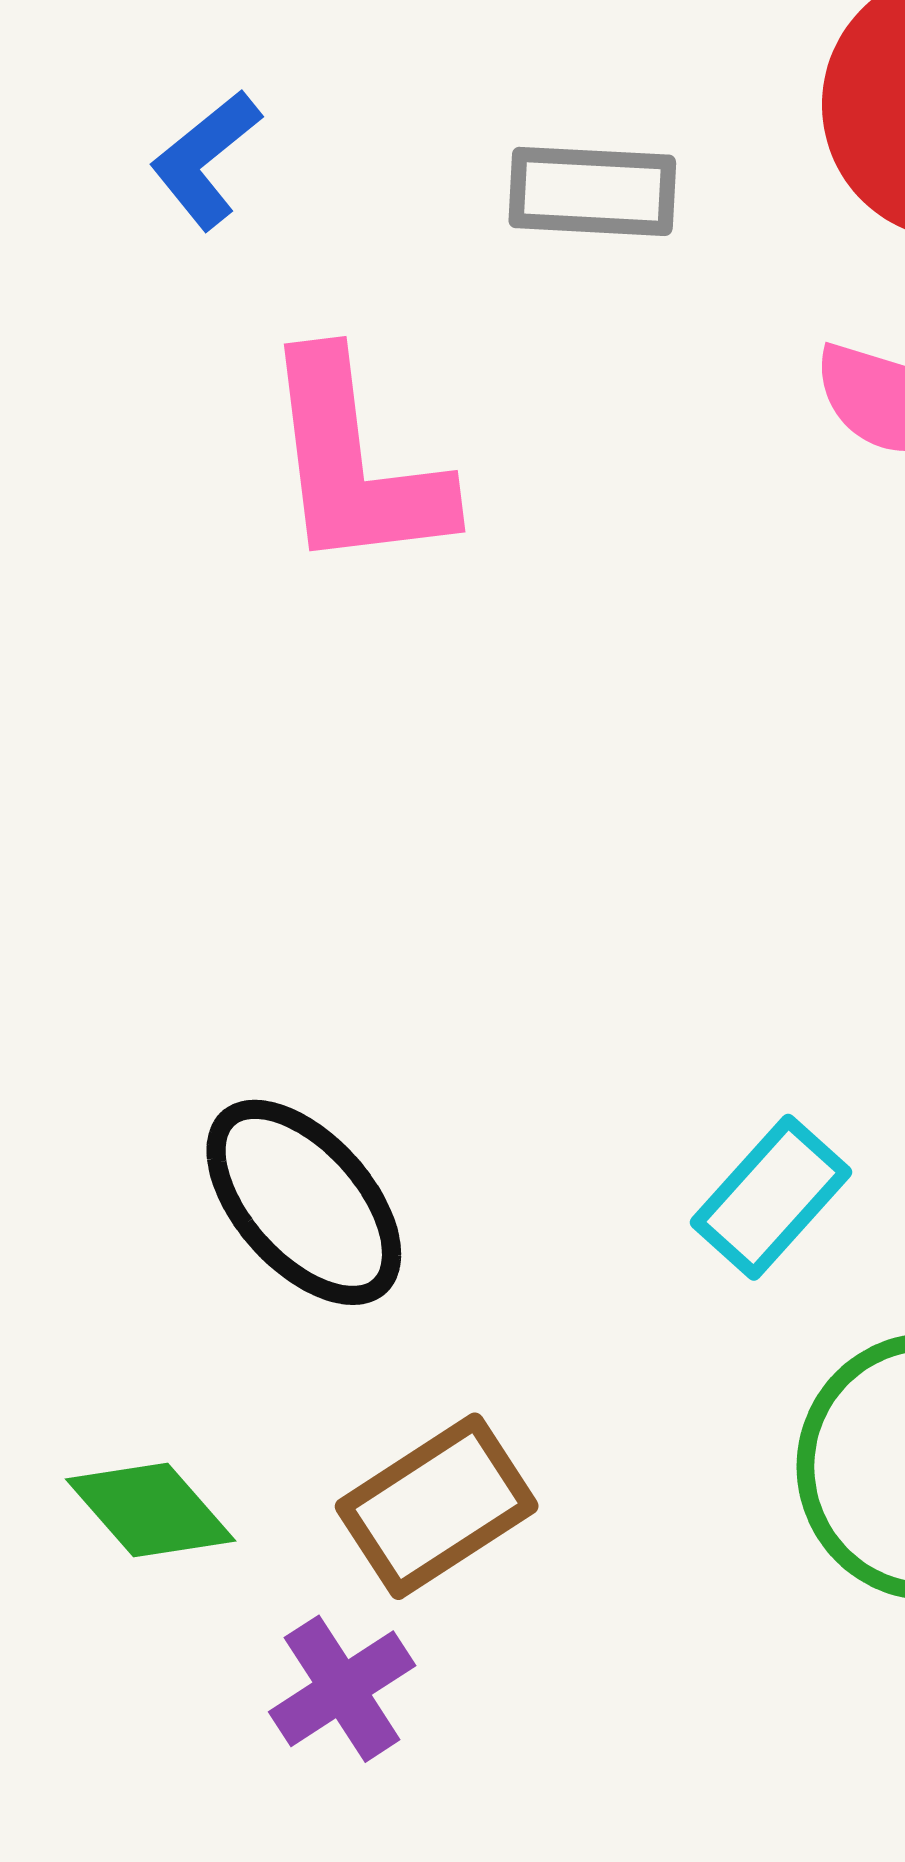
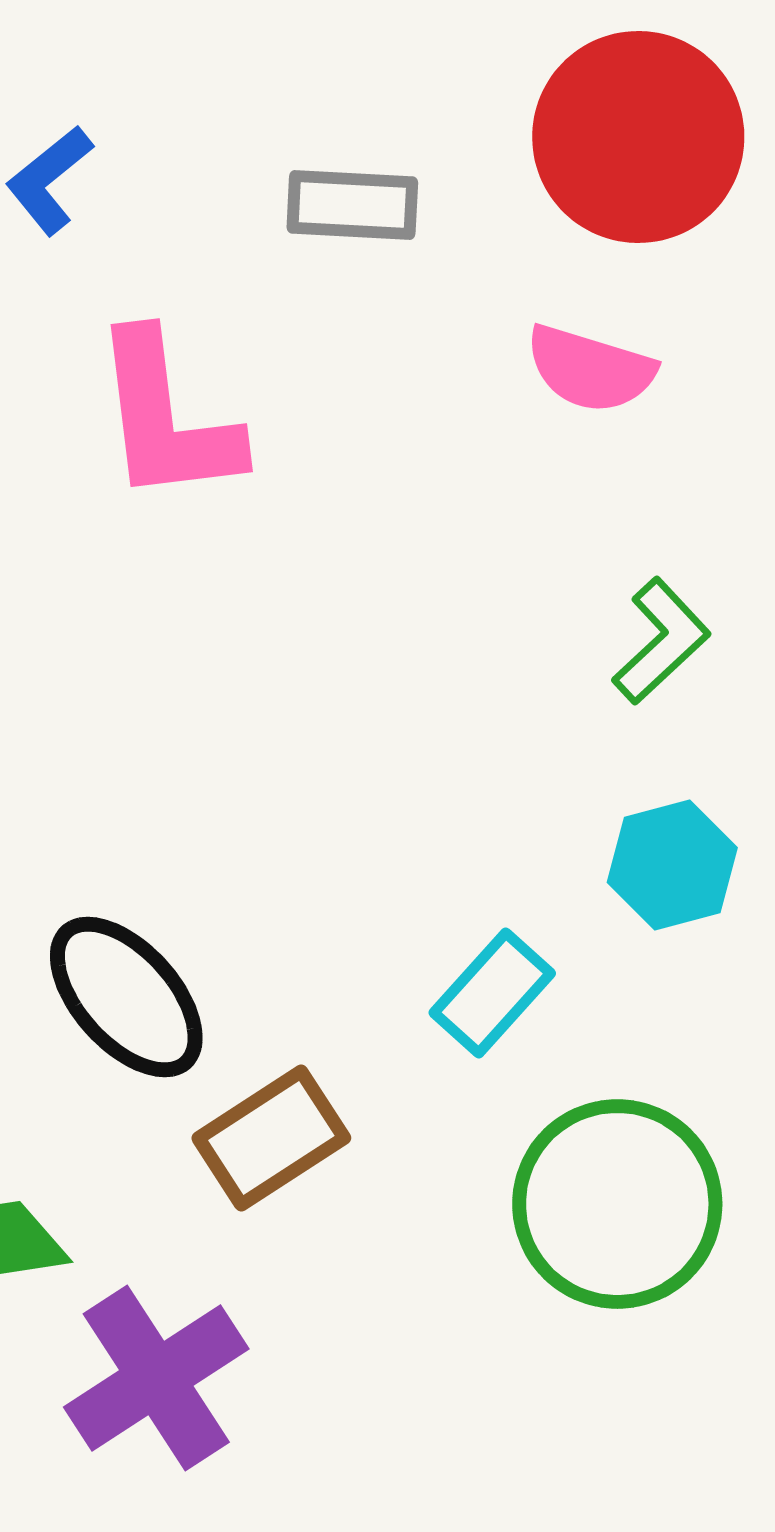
brown rectangle: (437, 1506) -> (271, 1138), moved
purple cross: (342, 1689) -> (156, 1378), size x1.6

